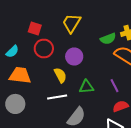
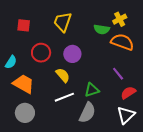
red square: (35, 29) -> (24, 25), moved
green semicircle: (108, 39) -> (102, 29), turned 42
orange trapezoid: (20, 75) -> (24, 84), turned 35
green triangle: (86, 87) -> (92, 90), moved

